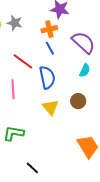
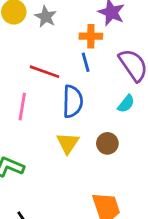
red line: (23, 61) -> (44, 72), turned -30

